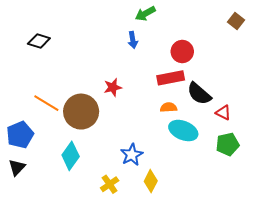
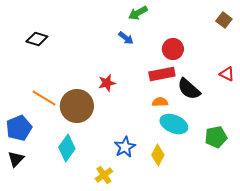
blue arrow: (133, 40) -> (126, 38), turned -42
red triangle: (223, 113) -> (227, 74), moved
yellow diamond: (151, 181) -> (158, 155), moved

